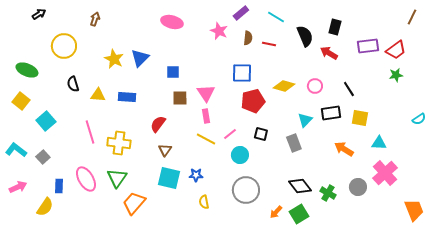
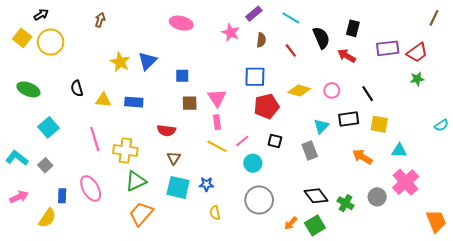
red line: (269, 44) -> (291, 50), moved, turned 40
yellow circle: (64, 46) -> (51, 42), moved
green ellipse: (27, 70) -> (28, 89), moved
yellow square: (21, 101) -> (22, 38), moved
red semicircle: (158, 124) -> (166, 131), turned -120
green triangle: (117, 178) -> (136, 181), moved, turned 30

